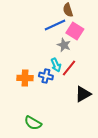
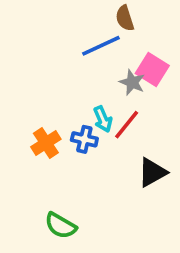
pink square: (75, 31) -> (152, 70), moved
gray star: (64, 45) -> (132, 82), moved
orange cross: (25, 78) -> (46, 143), turned -35

